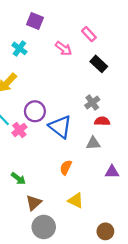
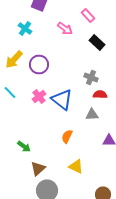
gray cross: (92, 102) -> (91, 78), turned -32
purple circle: (35, 111) -> (39, 64), moved
pink cross: (19, 130) -> (39, 96), moved

